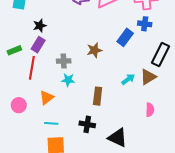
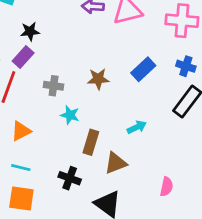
blue cross: (145, 24) -> (186, 66), moved
brown triangle: (148, 77) -> (116, 163), moved
cyan star: (68, 80) -> (70, 115), moved
pink semicircle: (150, 110) -> (167, 187), moved

